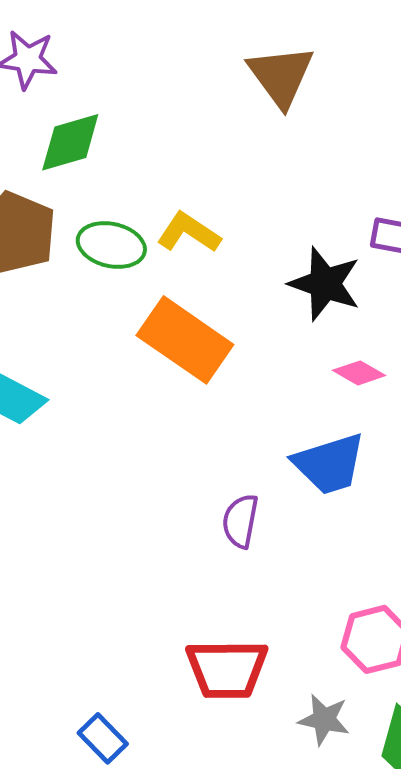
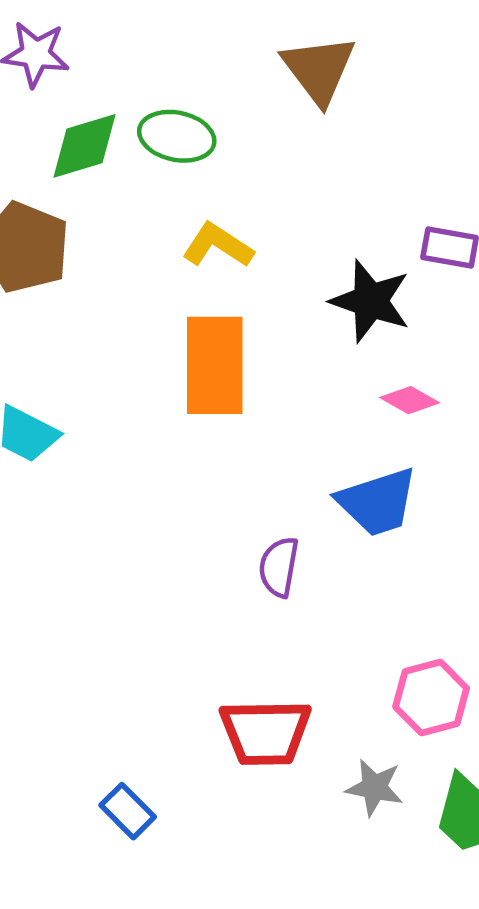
green ellipse: (111, 245) -> (177, 136), moved
orange rectangle: (185, 340) -> (215, 365), turned 56

